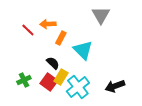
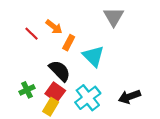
orange arrow: (48, 24) -> (54, 27), turned -140
black semicircle: (53, 63) -> (60, 71), size x1.5
yellow rectangle: (61, 77) -> (51, 107), moved

